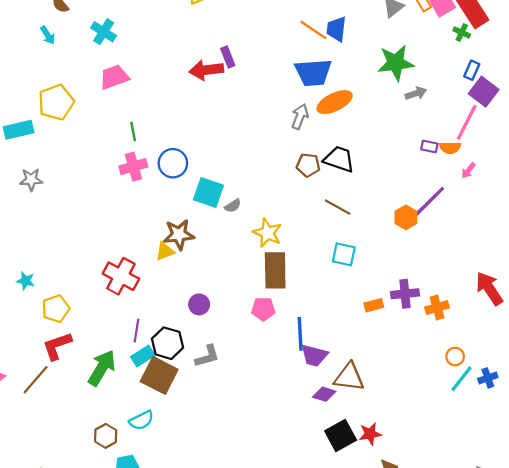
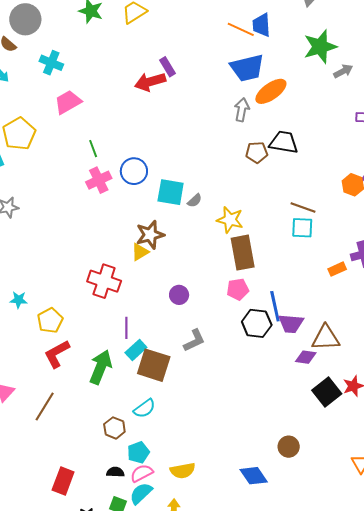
brown line: (338, 207) -> (303, 208), moved
black hexagon: (168, 343) -> (257, 323), moved
brown line: (36, 380) -> (45, 407), moved

